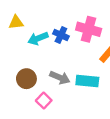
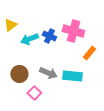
yellow triangle: (16, 22) -> (10, 25), turned -32

